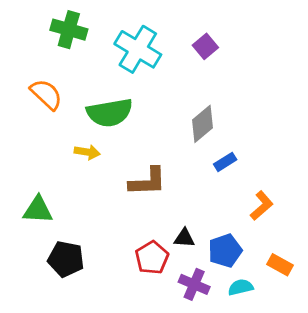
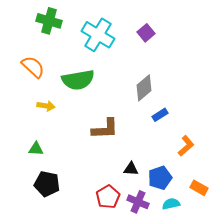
yellow arrow: (87, 152) -> (46, 106), moved
green triangle: (38, 210) -> (36, 149), moved, size x0.7
red pentagon: (152, 258) -> (108, 197), moved

